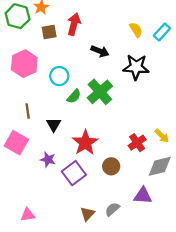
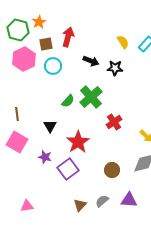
pink hexagon: (24, 64) -> (24, 59), moved
black star: (136, 67) -> (115, 68), moved, size x0.7
cyan circle: (59, 76) -> (53, 66), moved
brown line: (28, 111) -> (17, 114), moved
red cross: (137, 143) -> (114, 122), moved
brown circle: (111, 166) -> (112, 170), moved
purple triangle: (143, 196) -> (129, 200), moved

